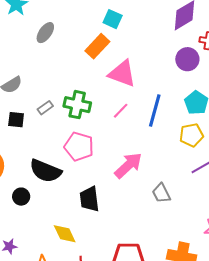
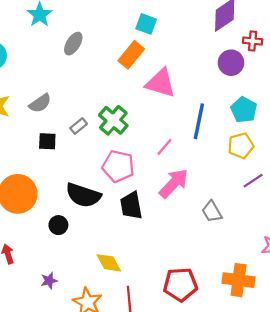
green cross: (77, 105) -> (113, 120), turned 32
pink line: (121, 111) -> (164, 147), moved
black trapezoid: (89, 199) -> (131, 206), moved

